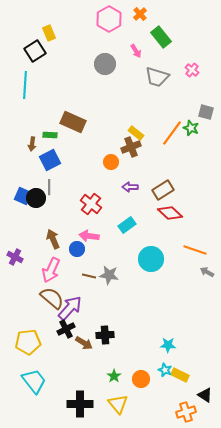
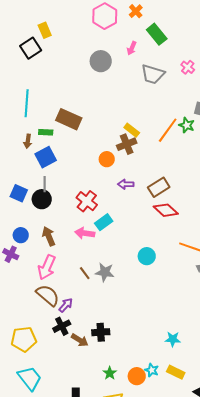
pink arrow: (136, 51) -> (132, 48), turned 56
cyan line: (25, 85) -> (27, 103), moved
black circle: (36, 198) -> (42, 199), moved
cyan rectangle: (127, 225) -> (104, 222), moved
blue circle: (77, 249) -> (21, 235), moved
cyan circle: (151, 259) -> (147, 256), size x0.7
brown line: (89, 276) -> (85, 273), turned 40
purple arrow: (70, 308) -> (66, 305), size x0.6
cyan star: (168, 345) -> (173, 339), moved
cyan star: (165, 370) -> (152, 370), moved

